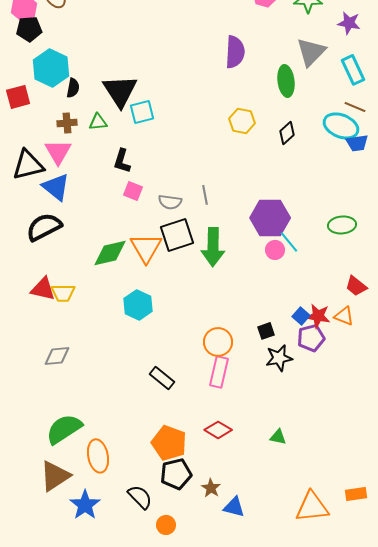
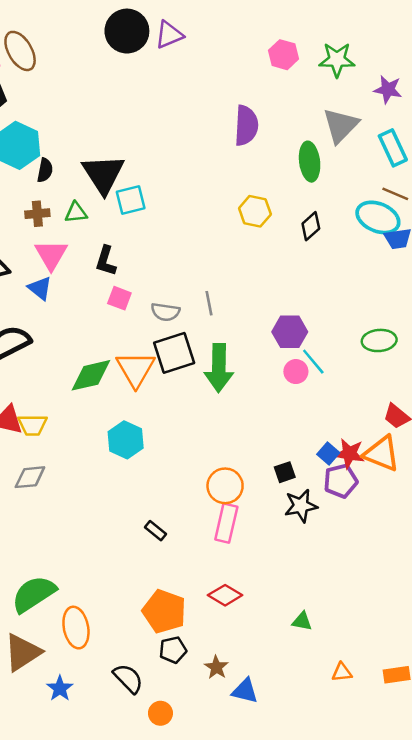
pink triangle: (58, 152) -> (51, 255), moved
blue triangle: (56, 187) -> (40, 288), moved, size x0.7
purple hexagon: (270, 218) -> (290, 332), size x0.7
orange triangle: (344, 316) -> (382, 454), size x1.5
gray diamond: (57, 356) -> (30, 477), moved
black rectangle: (162, 378) -> (155, 531), size x0.7
green triangle: (278, 437) -> (302, 621), moved
black pentagon: (176, 474) -> (173, 650), size x0.7
blue star: (85, 505) -> (60, 688), size x0.7
orange triangle: (312, 507) -> (342, 672), moved, size x0.5

